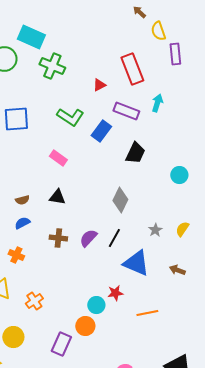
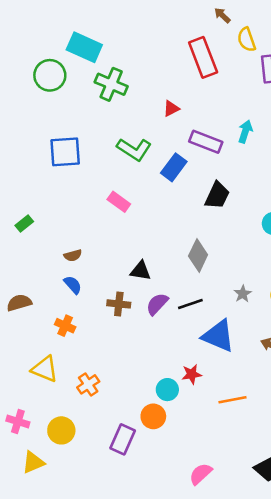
red rectangle: (132, 69) -> (203, 57), moved
black triangle: (57, 197) -> (141, 271), moved
blue semicircle: (22, 223) -> (73, 285), turned 77
black line: (114, 238) -> (190, 304), turned 42

